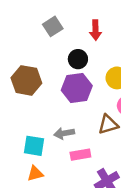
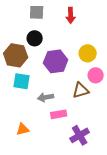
gray square: (53, 26) -> (37, 12), turned 35
black circle: (78, 59) -> (35, 38), moved
cyan square: (34, 146) -> (22, 81), moved

